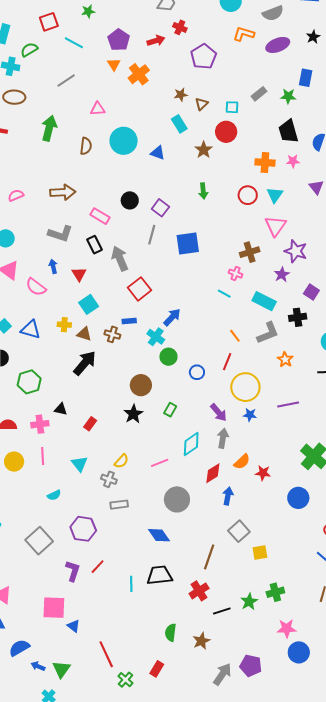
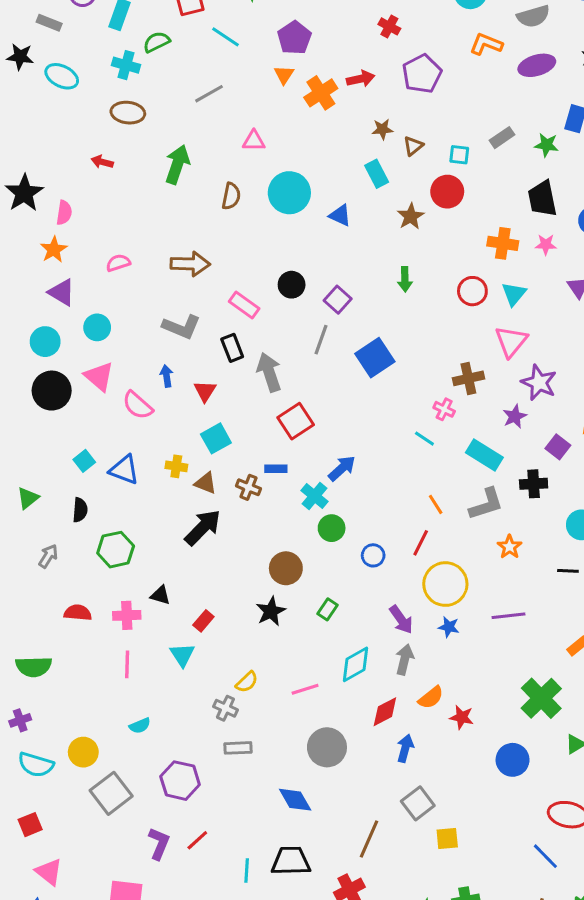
red arrow: (156, 41) -> (361, 79), moved
blue square: (188, 244) -> (375, 358), turned -30
yellow circle: (14, 462) -> (83, 752), moved
cyan triangle: (79, 464) -> (182, 655), moved

